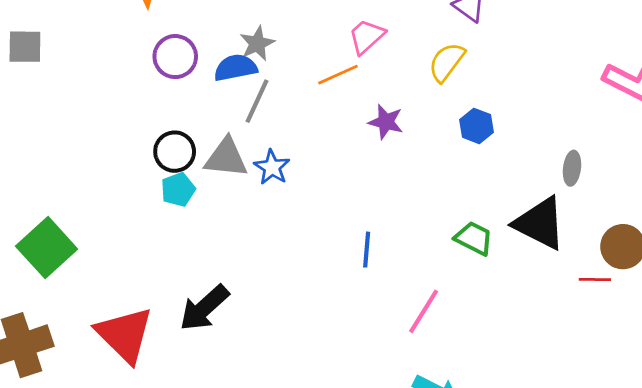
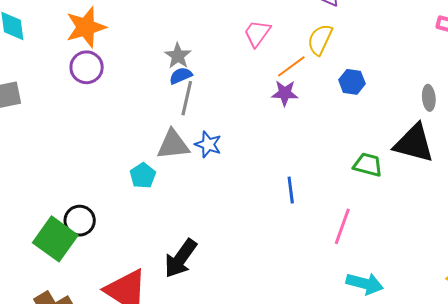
purple circle: (175, 57) -> (87, 67), moved
blue semicircle: (236, 68) -> (181, 76), moved, size x0.7
orange line: (338, 75) -> (291, 66), moved
black circle: (175, 152) -> (80, 221), moved

